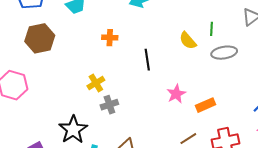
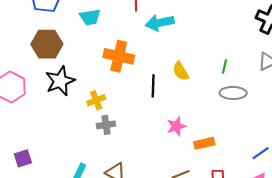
orange cross: (110, 38) -> (119, 56), size x1.8
yellow semicircle: (188, 41) -> (181, 71), moved
black star: (73, 130) -> (60, 81), moved

